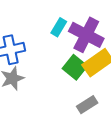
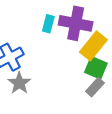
green square: (75, 67) -> (96, 68), moved

